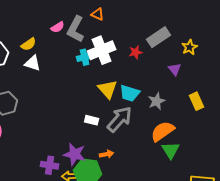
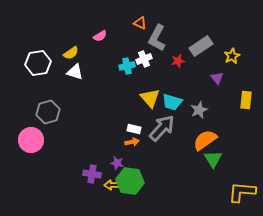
gray L-shape: (76, 29) -> (157, 38), moved
white cross: (102, 50) -> (144, 59), size x0.6
yellow rectangle: (197, 101) -> (246, 100), moved, turned 30
purple star: (75, 154) -> (117, 163), size x0.6
orange arrow: (107, 154) -> (132, 142), moved

